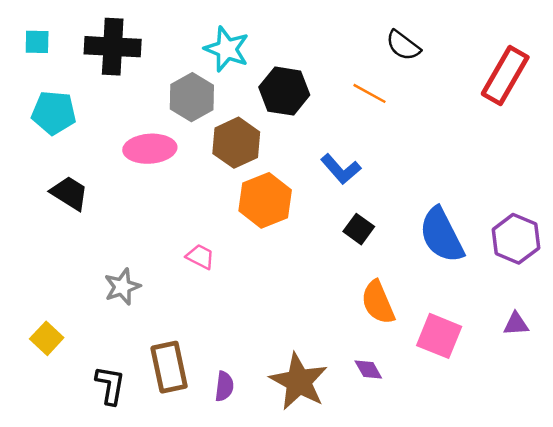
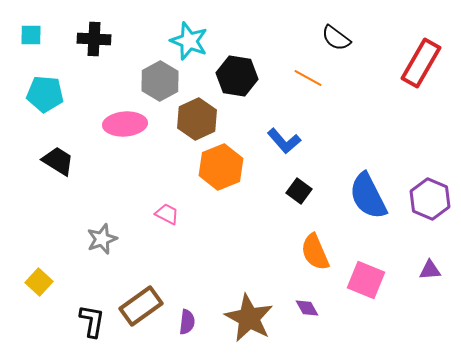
black cross: (113, 47) -> (94, 39), size x0.7
brown rectangle: (169, 367) -> (141, 306), turned 66

